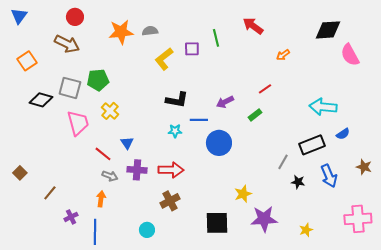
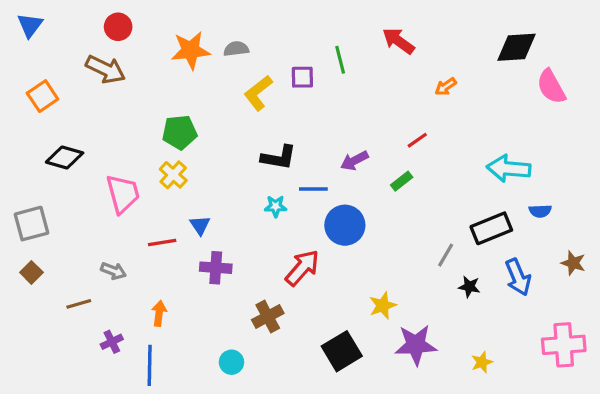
green pentagon: (98, 80) -> (180, 132), moved
gray square: (70, 88) -> (31, 224), moved, turned -30
blue semicircle: (343, 134) -> (540, 211), turned 32
red line: (103, 154) -> (162, 243), turned -48
red arrow: (171, 170) -> (302, 268), moved, turned -50
gray arrow: (110, 176) -> (113, 271), moved
brown line: (50, 193) -> (79, 304), turned 35
black square: (217, 223) -> (342, 351), turned -30

